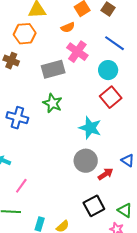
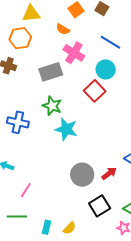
orange semicircle: (68, 27) -> (63, 29), turned 56
red square: (111, 97) -> (95, 91), moved
cyan star: (90, 128) -> (66, 129), moved
gray circle: (86, 161) -> (82, 175), moved

